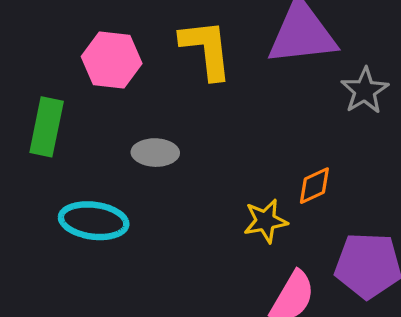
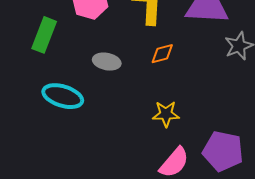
orange diamond: (314, 186) -> (162, 54), moved

